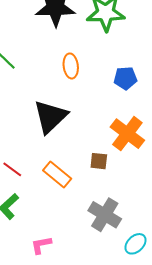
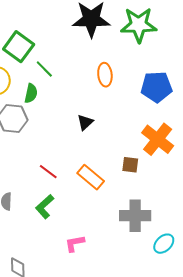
blue pentagon: (125, 78) -> (156, 87), size x1.4
black triangle: (50, 117) -> (85, 122), size x0.5
gray cross: (105, 215) -> (135, 216), turned -32

